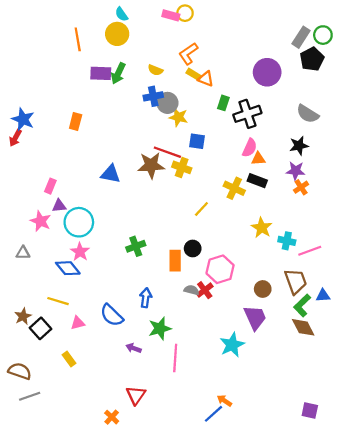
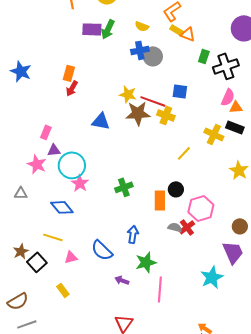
yellow star: (178, 117) -> (128, 94), moved
red arrow: (15, 138) -> (72, 88), moved
pink star: (80, 252) -> (80, 183), moved
brown semicircle: (20, 371) -> (18, 301), turned 130

